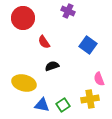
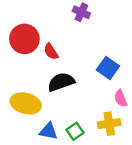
red circle: (23, 18) -> (24, 39), moved
blue square: (88, 45) -> (108, 68), moved
black semicircle: (52, 66) -> (61, 82), size x1.5

